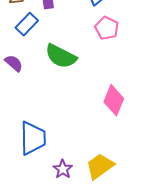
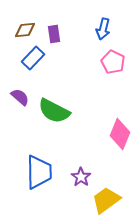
green semicircle: (61, 56) -> (54, 111), moved
purple star: (63, 169) -> (81, 177), moved

